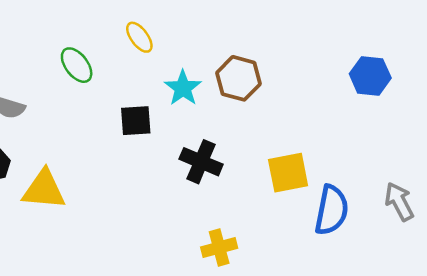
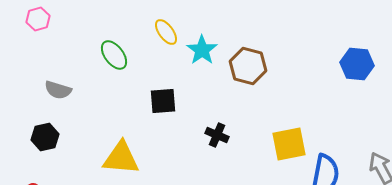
cyan star: (183, 88) -> (202, 50), moved
black cross: (201, 162) -> (217, 135), size x0.7
yellow triangle: (44, 190) -> (121, 158), moved

